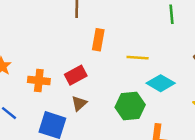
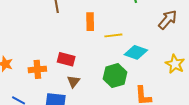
orange rectangle: (98, 40) -> (90, 22), moved
red rectangle: (76, 75) -> (66, 59), turned 54

